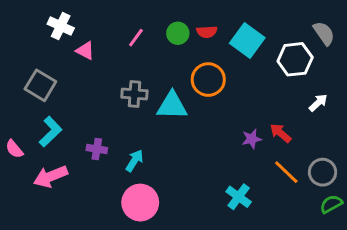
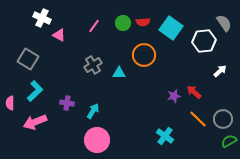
gray cross: (134, 94) -> (93, 65), turned -36
cyan triangle: (172, 106) -> (119, 73), size x0.6
pink semicircle: (14, 149) -> (10, 103), turned 40

